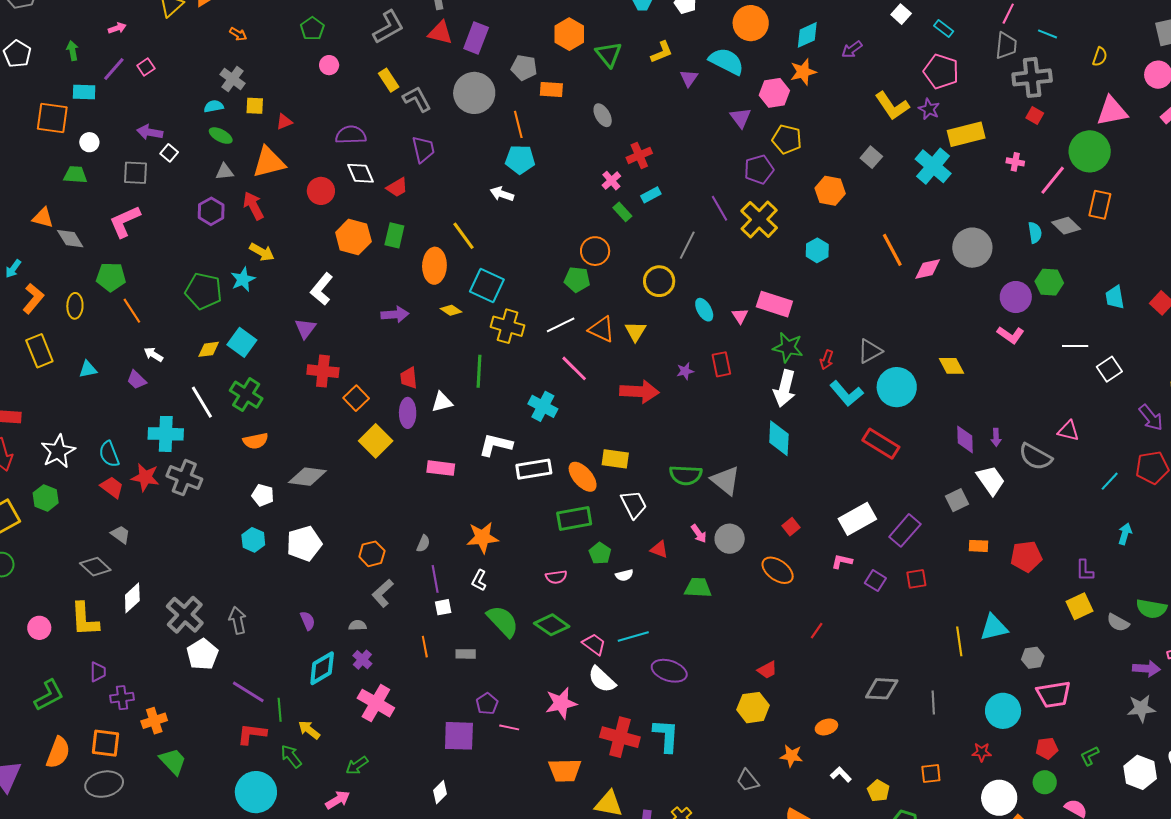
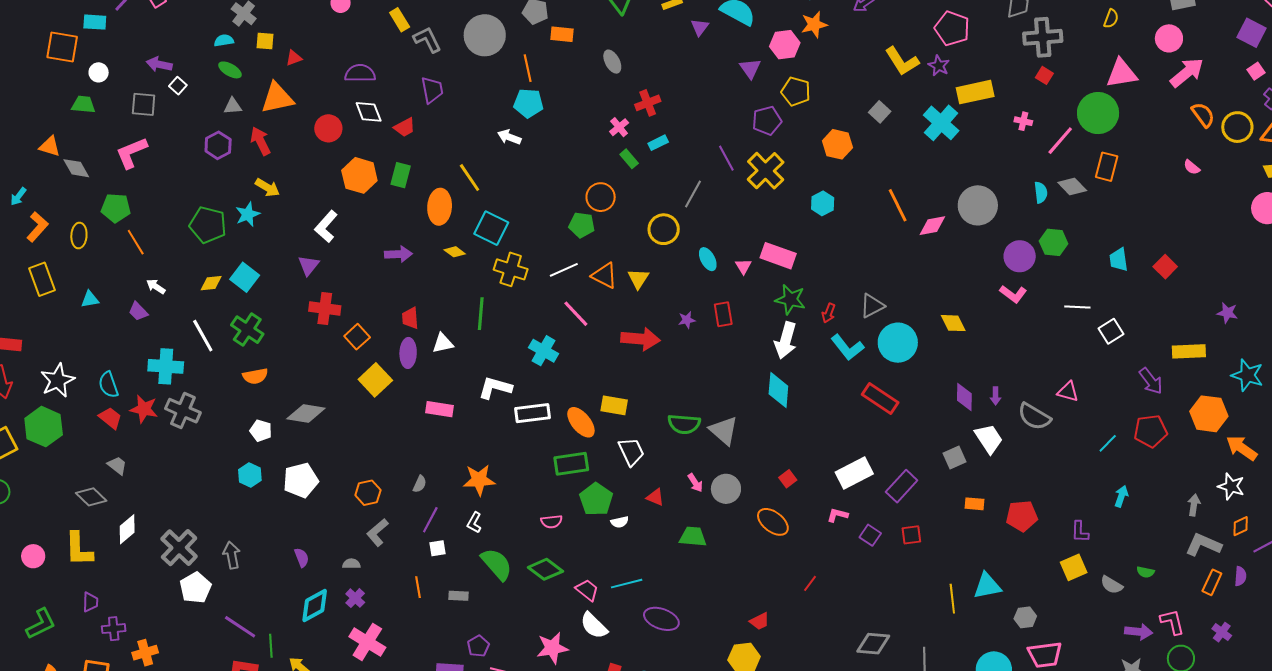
green hexagon: (46, 498) -> (44, 427), size x1.5
green pentagon: (600, 553) -> (596, 499), size x1.5
purple line: (435, 579) -> (430, 520), turned 36
green semicircle: (1152, 609) -> (1145, 572), size x0.6

